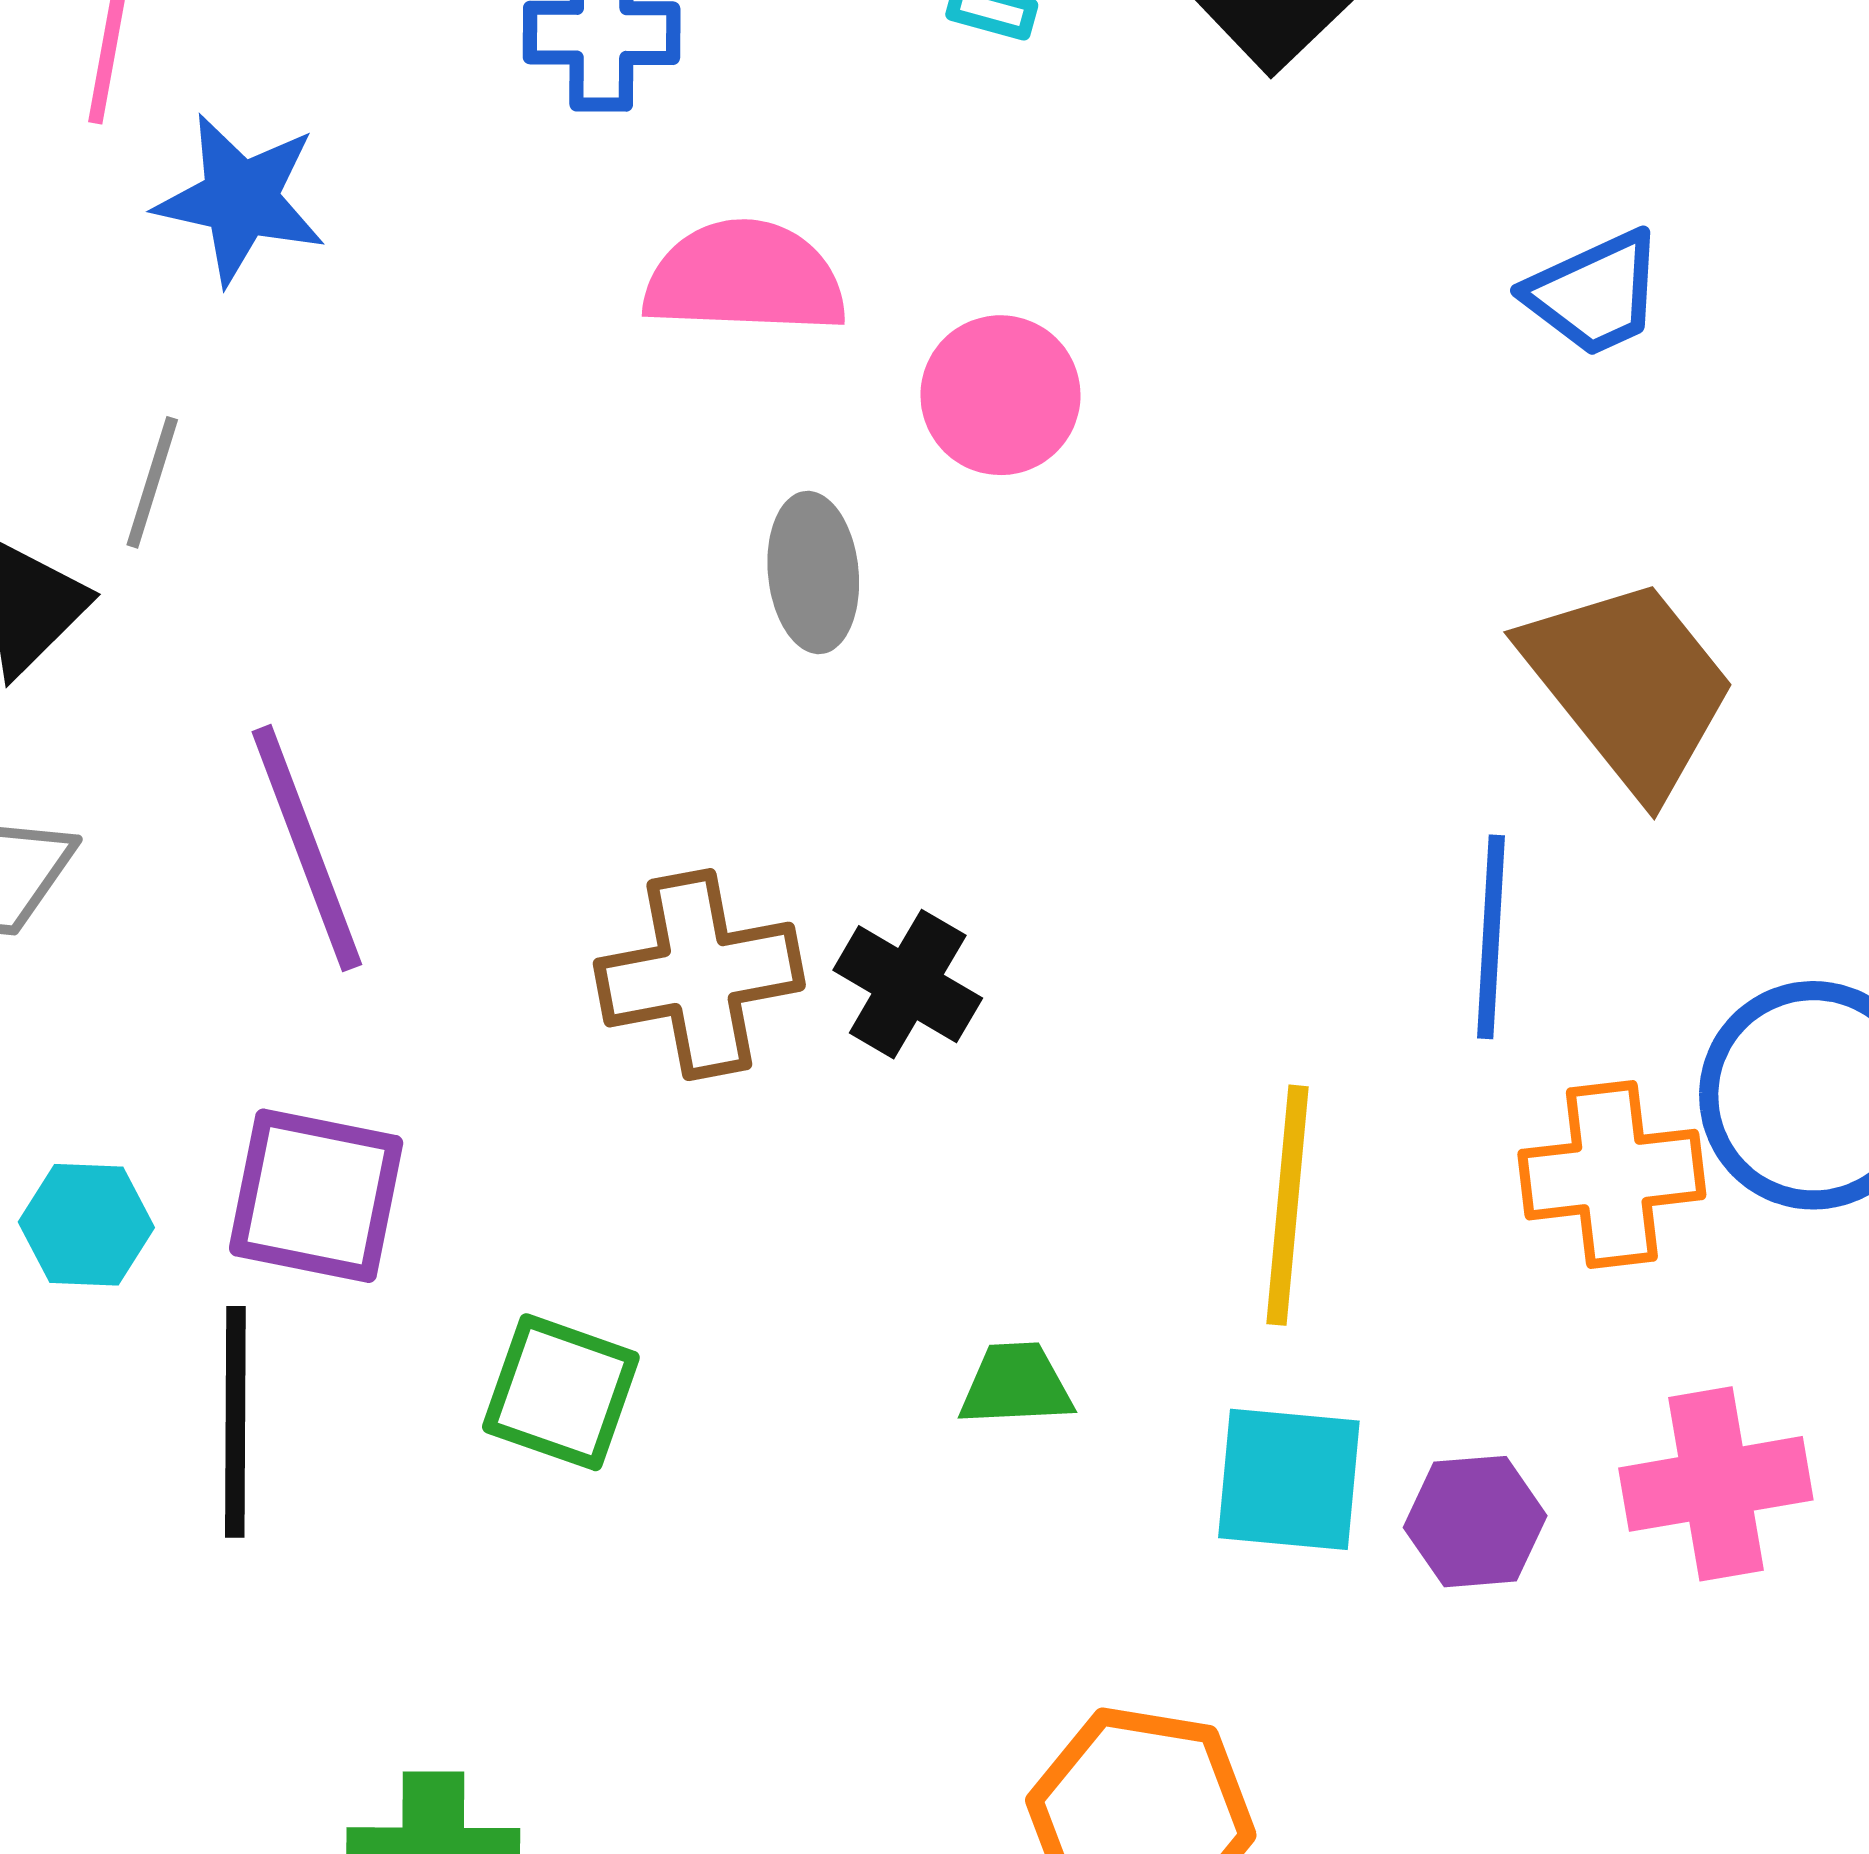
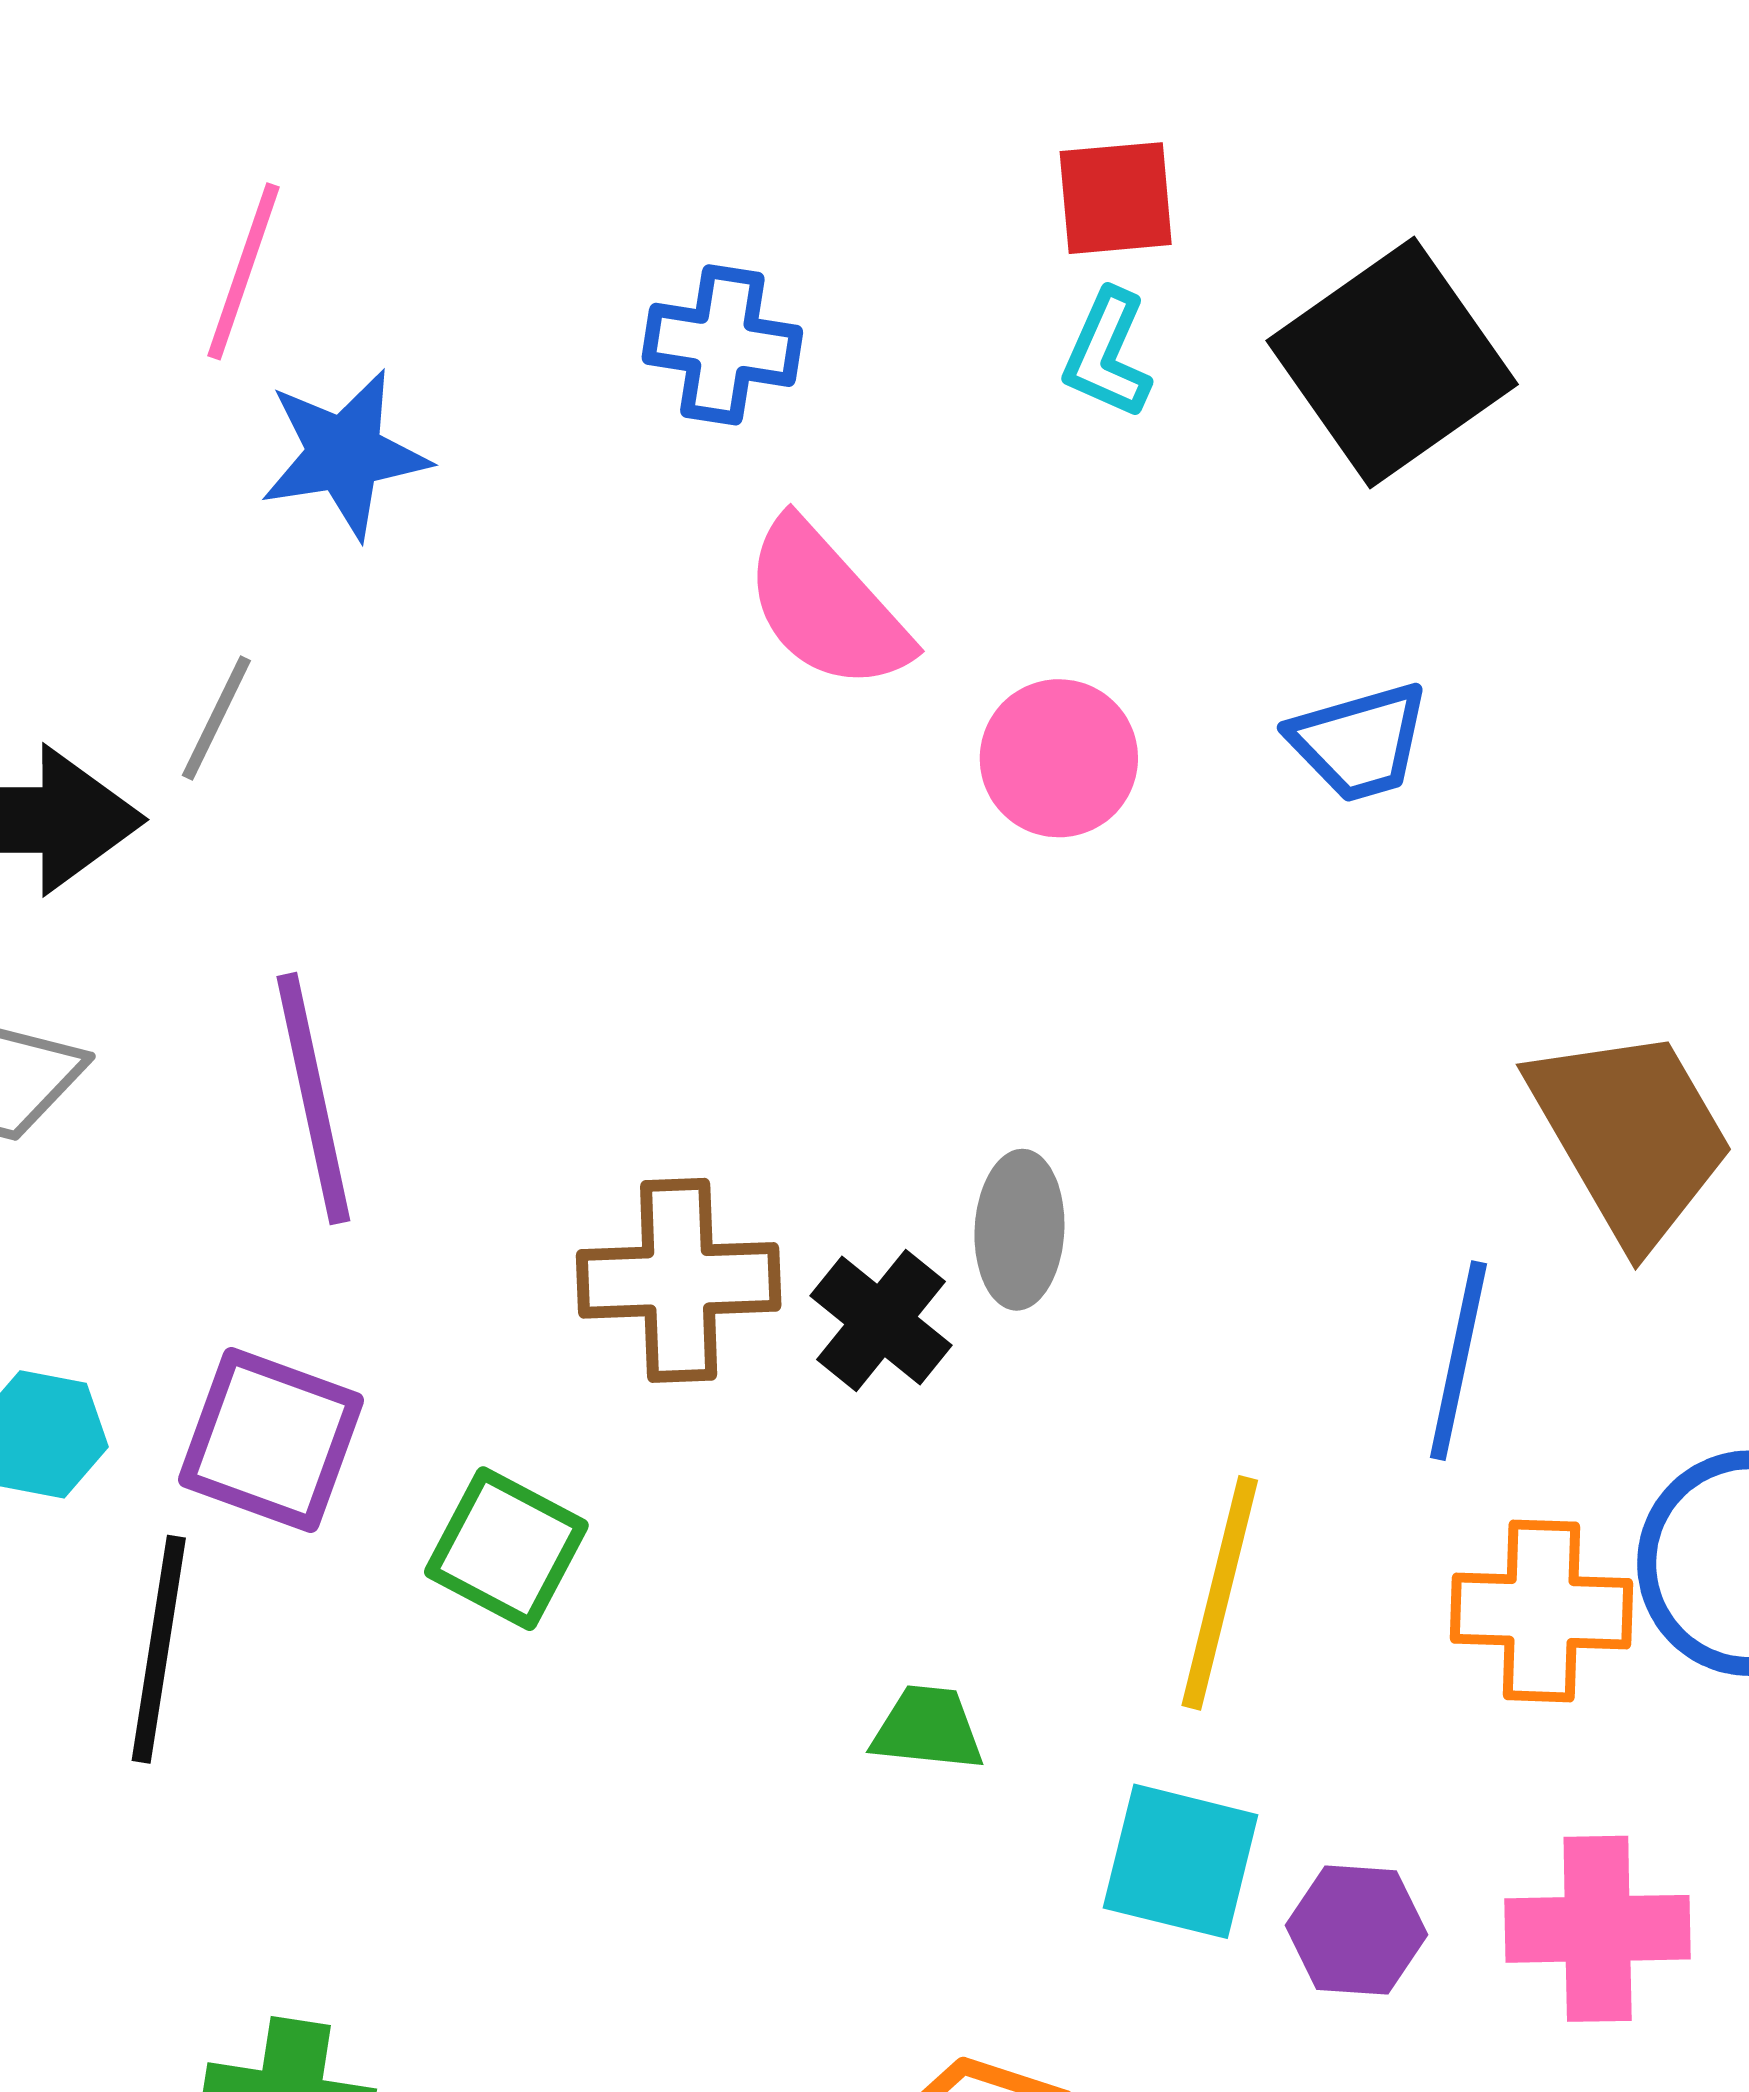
blue star: (240, 199) -> (345, 454), turned -30
pink semicircle: (745, 278) -> (826, 606), turned -143
blue trapezoid: (1595, 293) -> (1359, 742), moved
gray ellipse: (813, 572) -> (1019, 1230), moved
green square: (561, 1392) -> (506, 1549), moved

